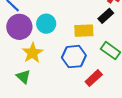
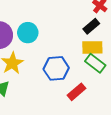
yellow rectangle: (84, 31) -> (92, 47), moved

